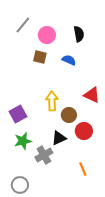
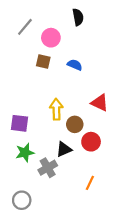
black semicircle: (79, 34) -> (78, 17), moved
purple square: (18, 114) -> (20, 123), turned 36
orange line: (83, 169) -> (90, 183), turned 48

